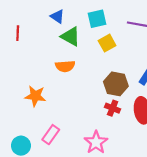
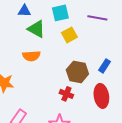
blue triangle: (57, 17) -> (24, 11), turned -32
red cross: (113, 108) -> (66, 94), moved

